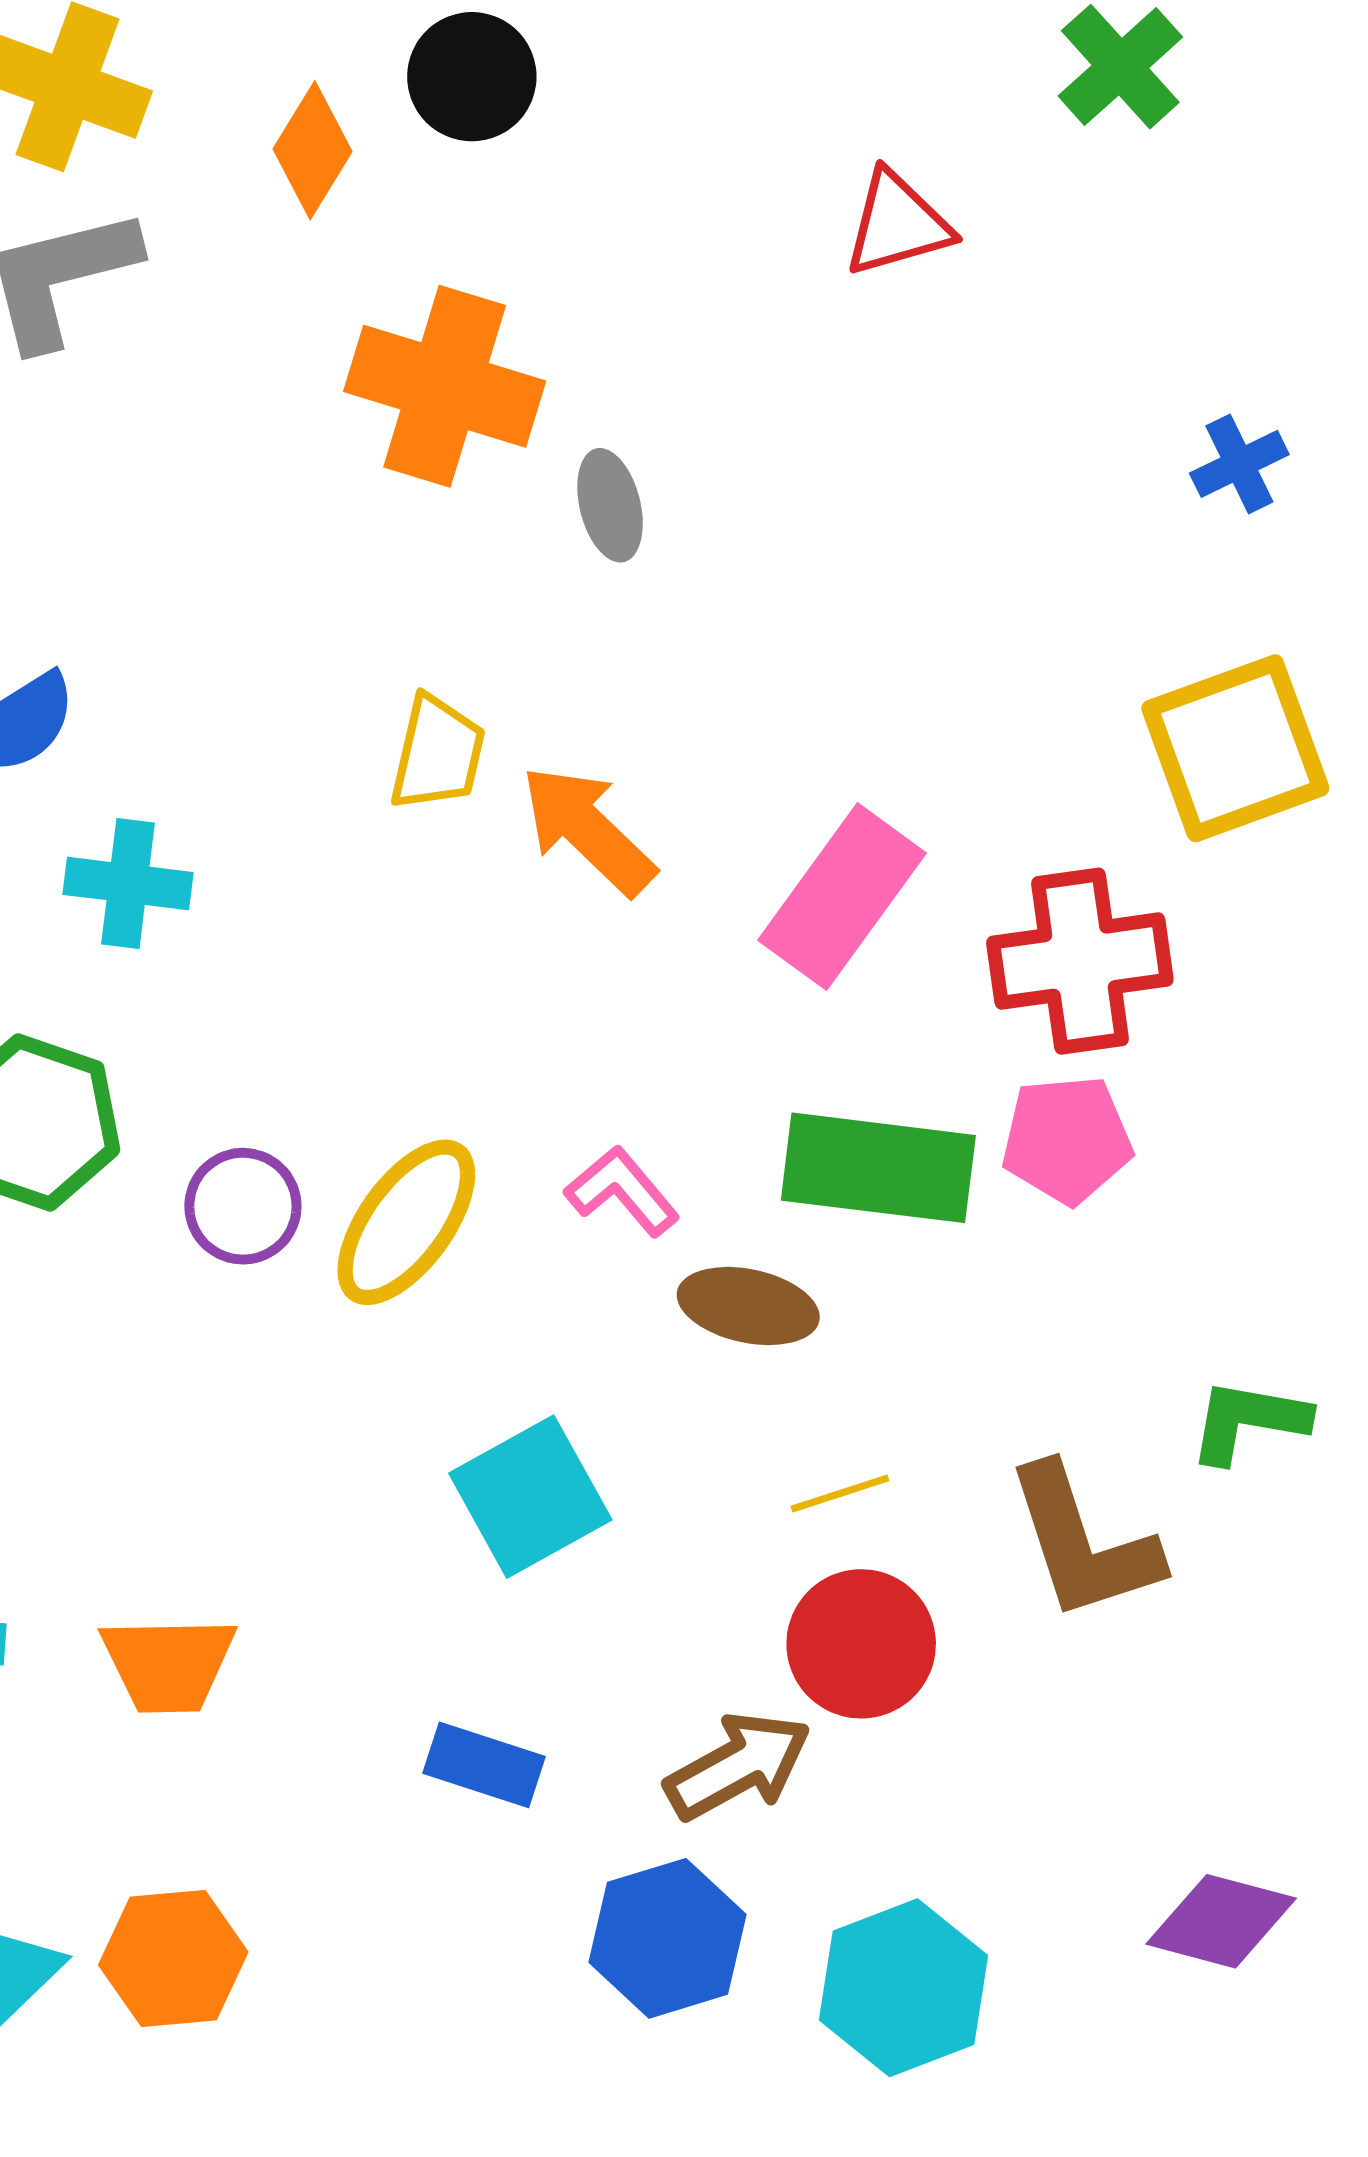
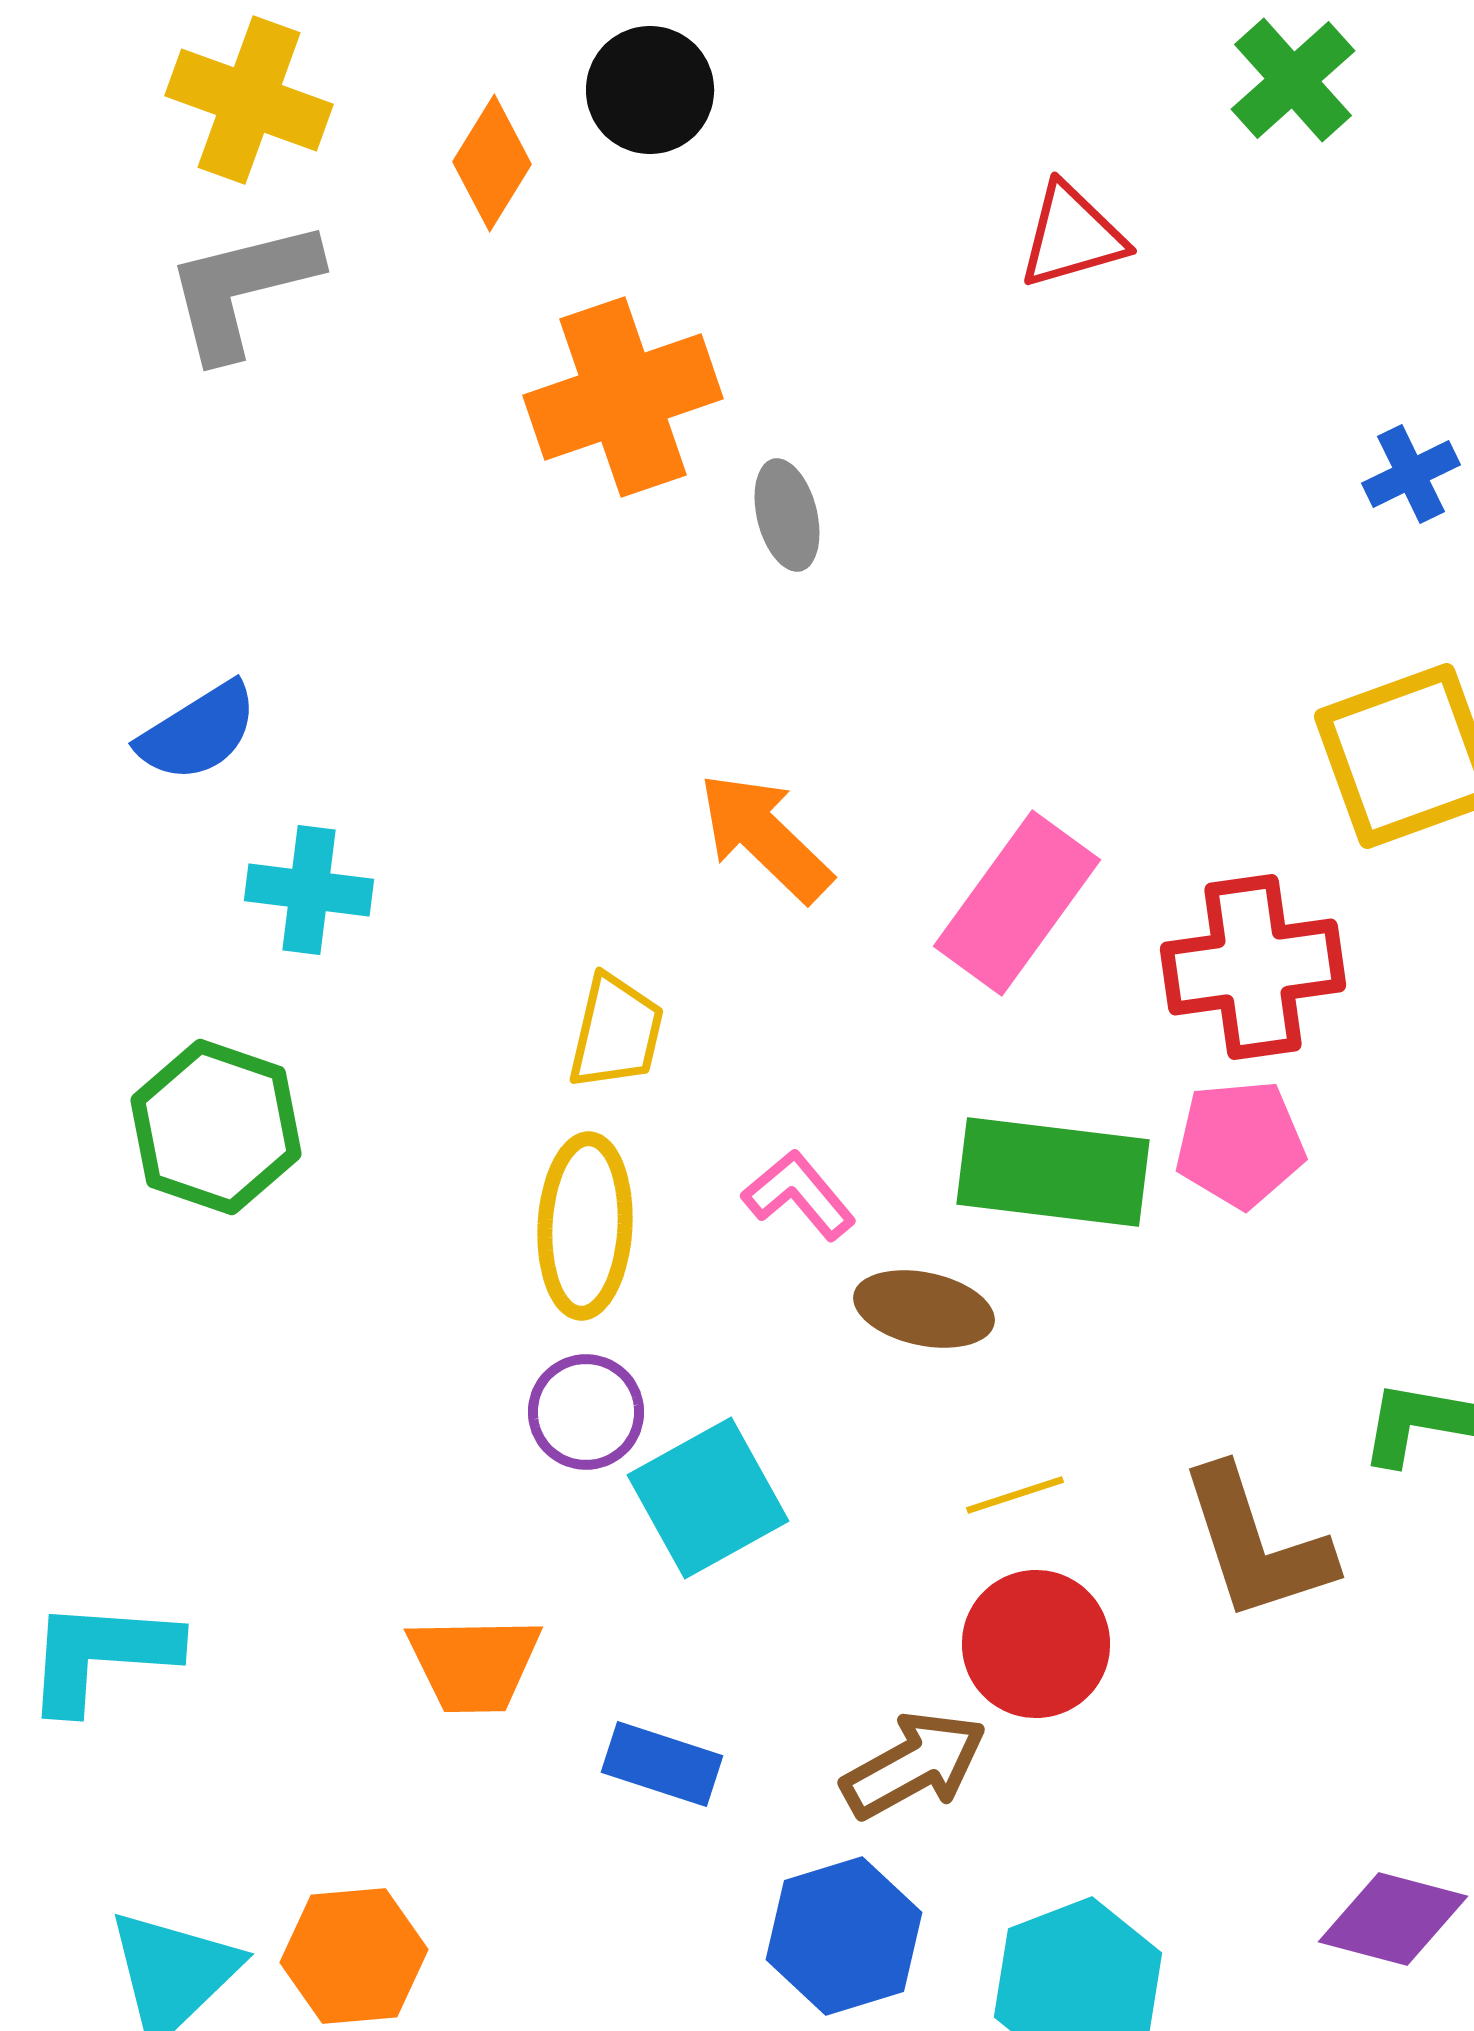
orange cross: (445, 386) -> (623, 397), turned -36
yellow trapezoid: (438, 753) -> (616, 1032), moved
purple circle: (243, 1206) -> (586, 1412), moved
yellow ellipse: (406, 1222) -> (585, 1226), turned -33
orange trapezoid: (168, 1664) -> (474, 1664), moved

